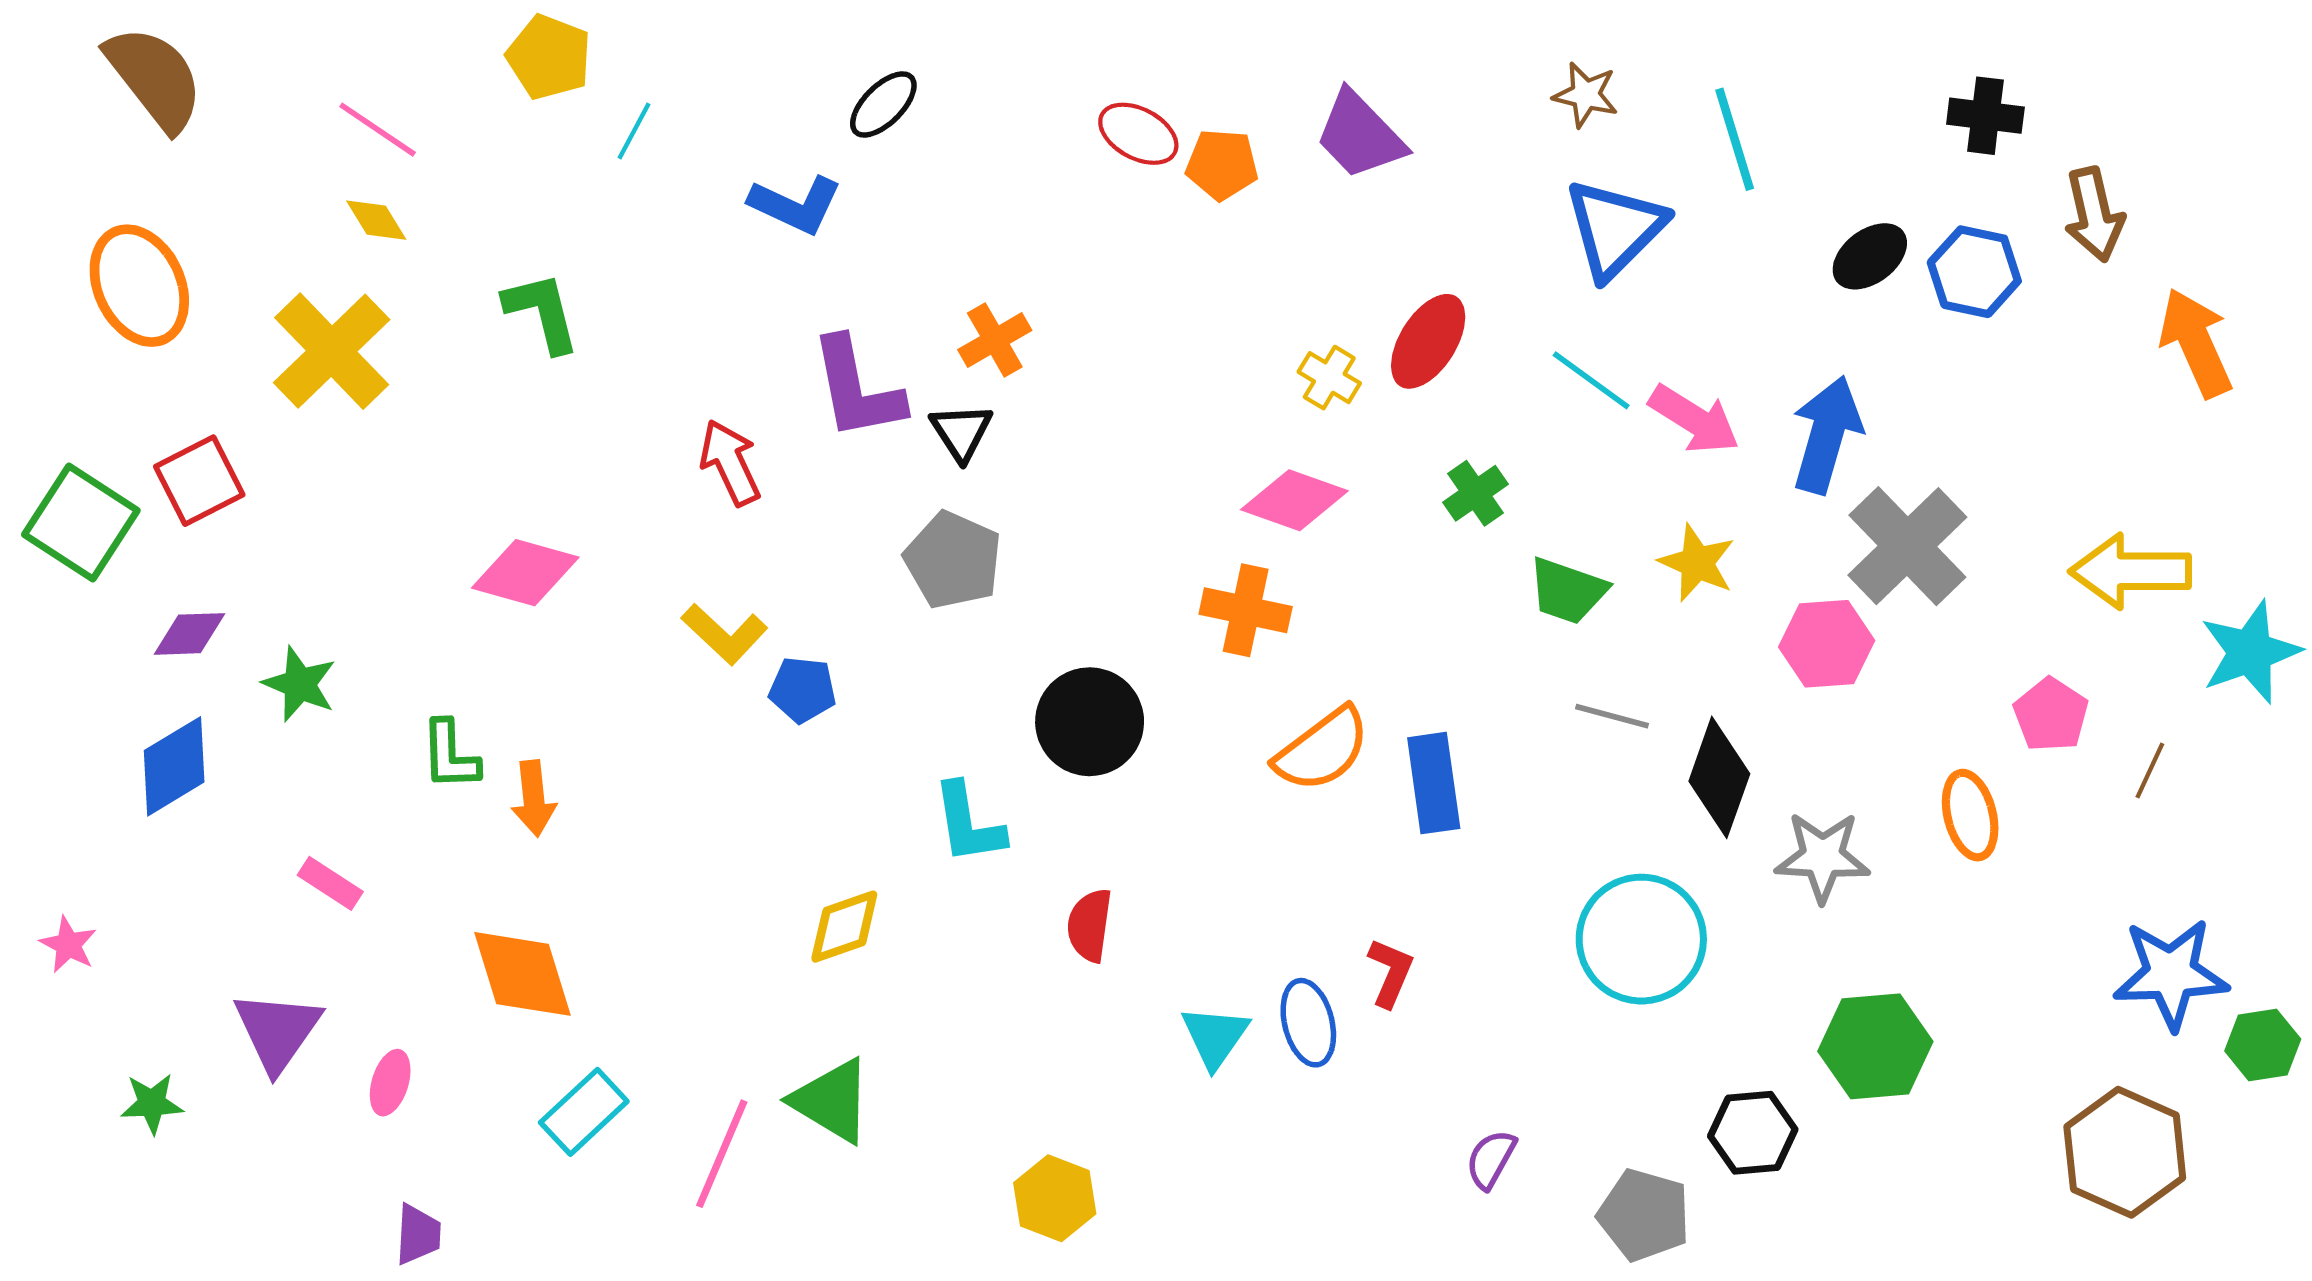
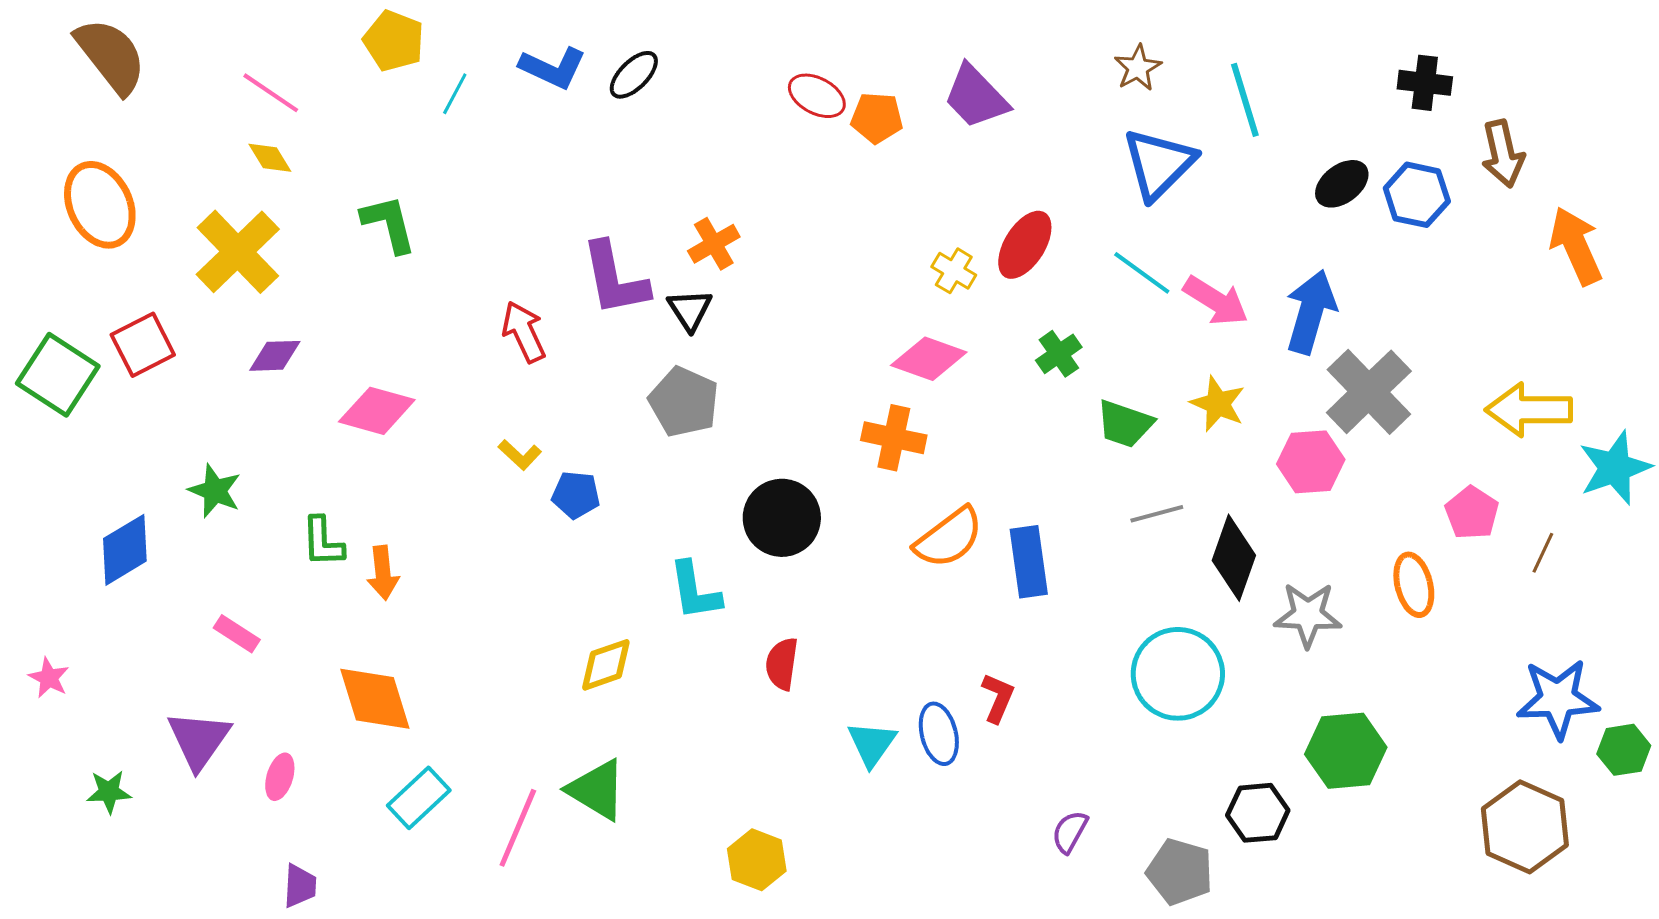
brown star: (1586, 95) -> (1138, 68), turned 30
blue L-shape: (796, 205) -> (553, 68), moved
purple diamond: (189, 634) -> (275, 356), moved
yellow L-shape: (725, 634) -> (520, 455), size x0.7
gray line: (1612, 716) -> (1157, 514), turned -30

